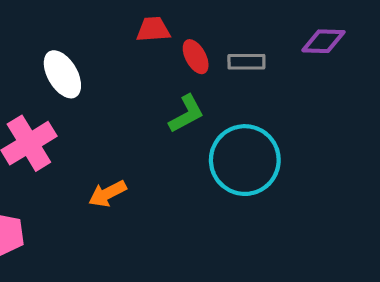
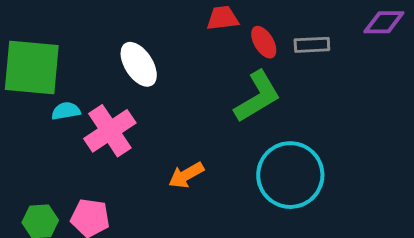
green L-shape: (186, 114) -> (257, 97), size x1.4
cyan circle: (245, 160) -> (290, 175), moved

